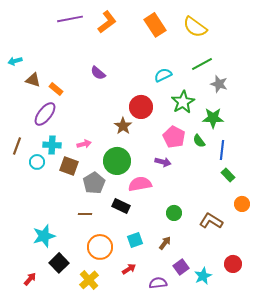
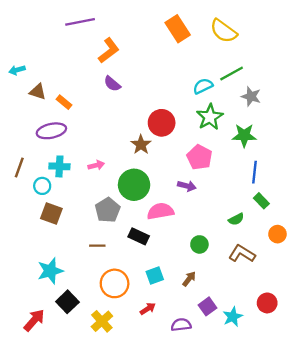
orange L-shape: (107, 22) -> (109, 50), moved
cyan semicircle: (163, 75) -> (203, 86), moved
purple ellipse: (45, 114) -> (51, 131), turned 40
green semicircle: (199, 141) -> (236, 219), moved, turned -80
brown square: (69, 166) -> (51, 213), moved
red arrow: (30, 279) -> (34, 320), size x1.5

